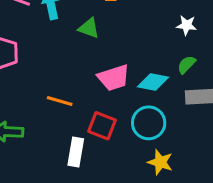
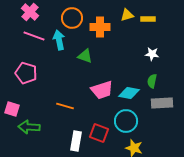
green semicircle: (186, 65) -> (152, 81), turned -32
red square: (102, 126) -> (99, 133), moved

